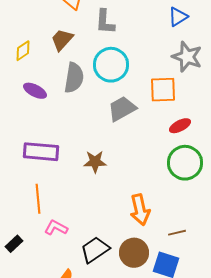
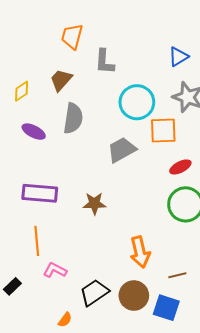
cyan circle: (111, 65) -> (137, 102), moved

